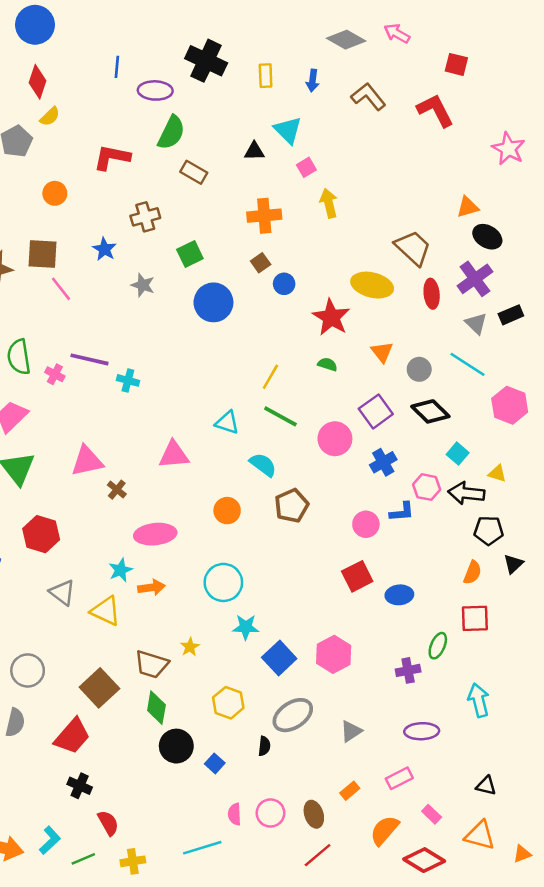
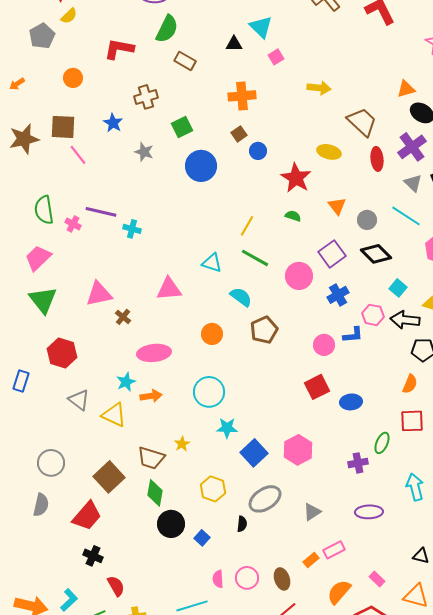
yellow arrow: (329, 203) -> (319, 88), moved, turned 110
yellow ellipse: (372, 285) -> (329, 152), size x0.7
pink rectangle: (399, 778) -> (334, 550), moved

